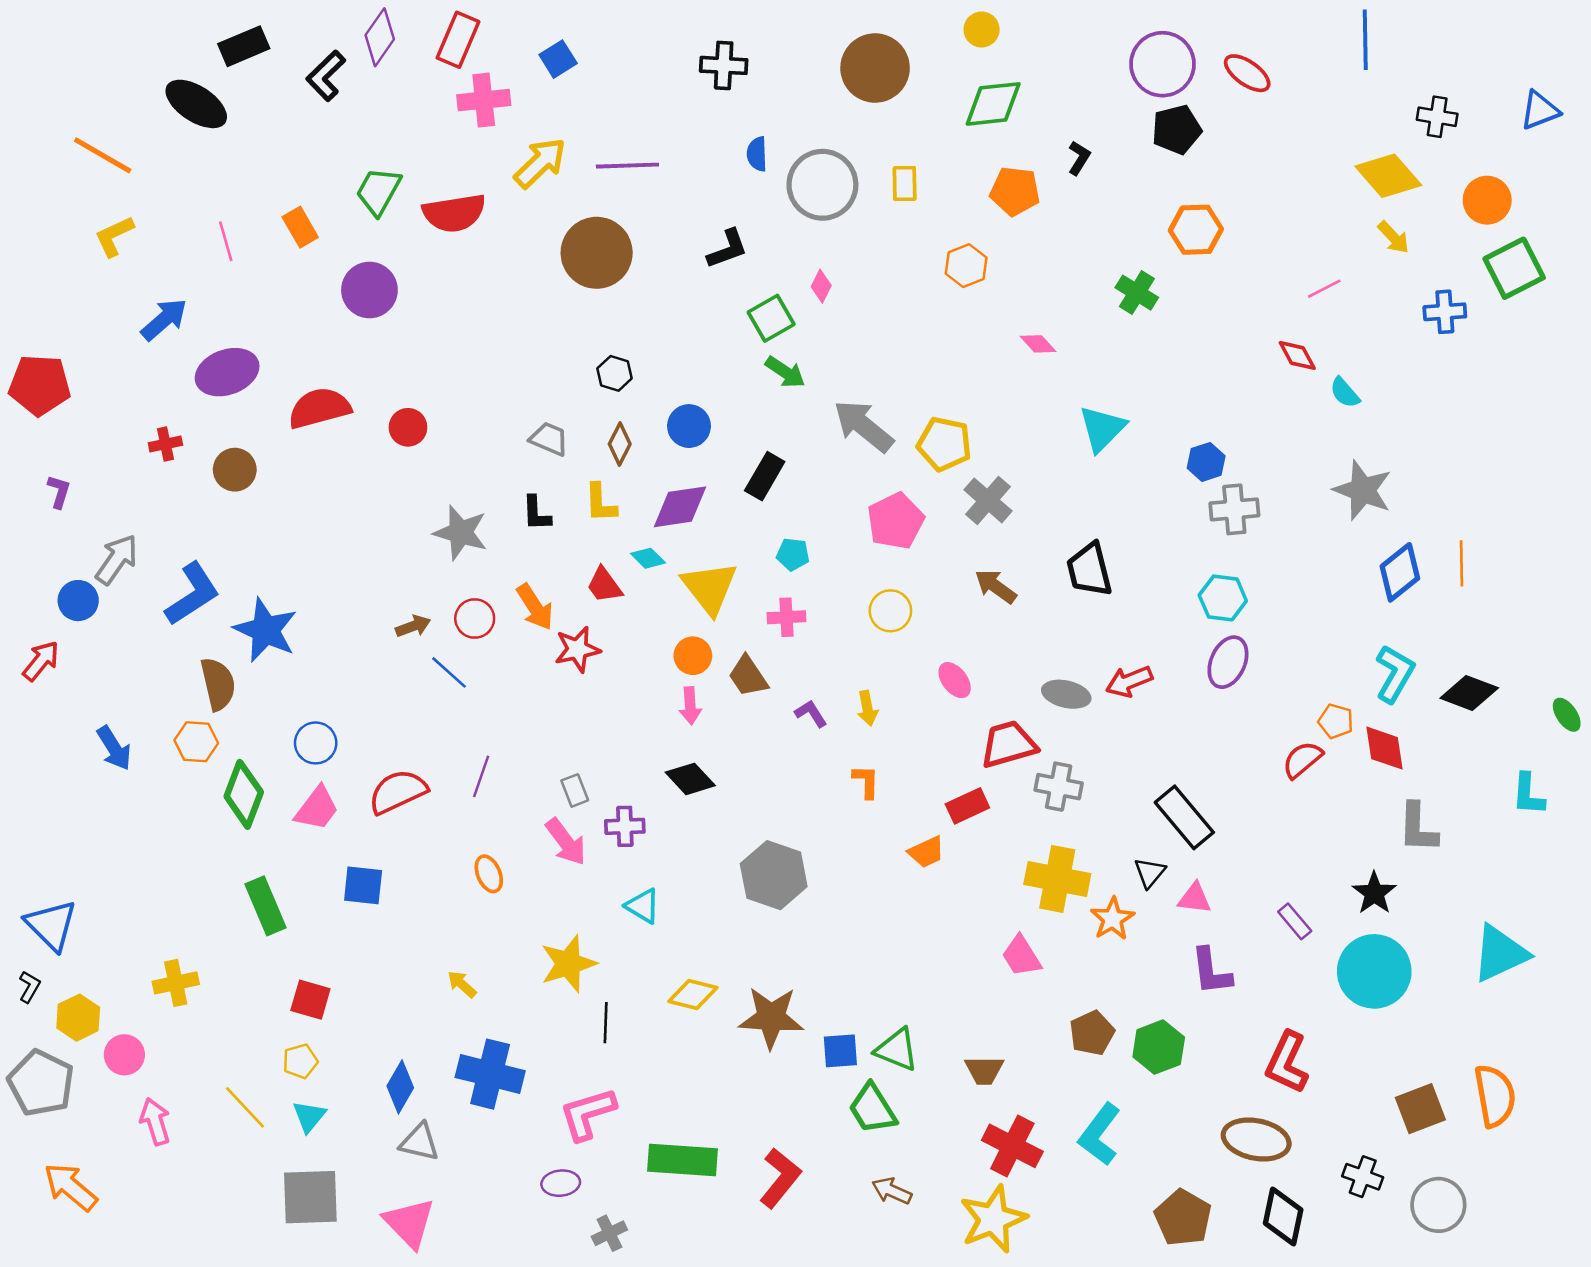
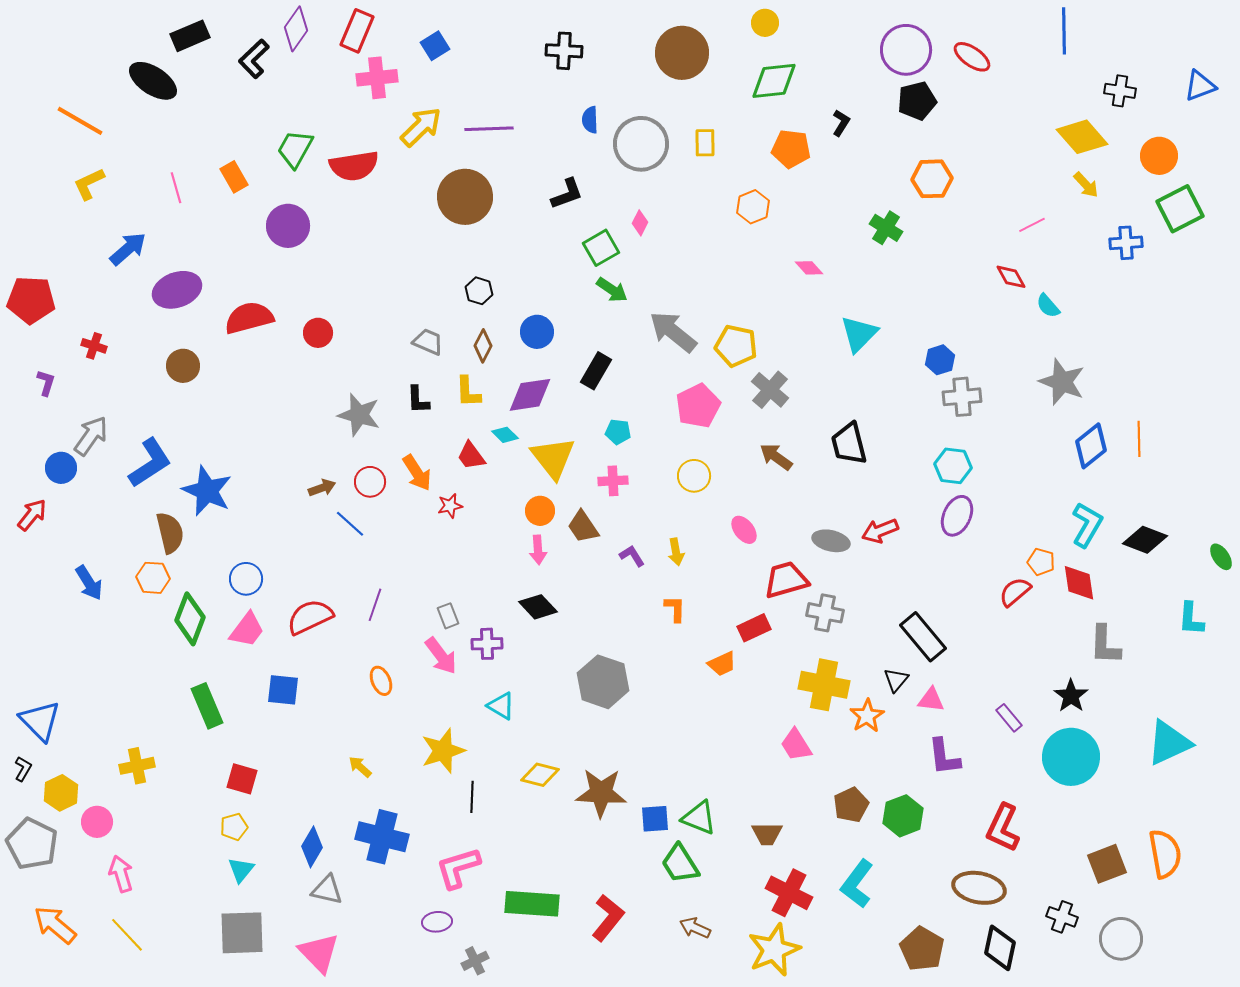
red cross: (165, 444) -> (94, 346), moved, turned 30
red star: (577, 649) -> (450, 506), size x0.7
yellow line: (245, 1107) -> (127, 935), moved

